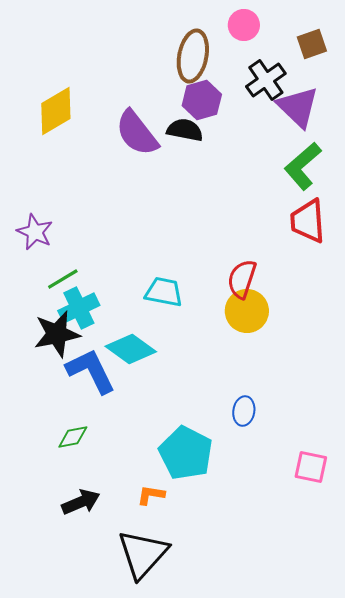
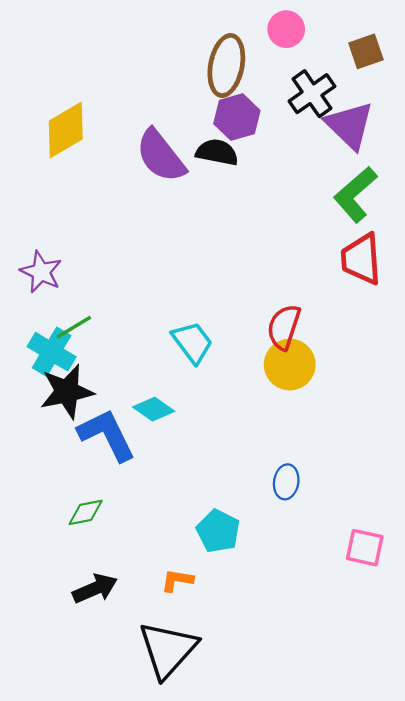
cyan trapezoid: (164, 292) -> (192, 342), turned 42
cyan cross: (79, 308) -> (52, 352), moved, turned -33
cyan diamond: (131, 349) -> (154, 409), size x0.7
cyan pentagon: (186, 453) -> (218, 531), size x0.7

